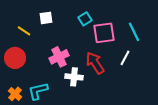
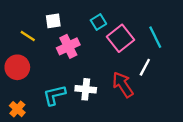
pink square: (104, 33) -> (120, 38), turned -30
pink cross: (59, 57) -> (68, 46), moved
red arrow: (95, 63) -> (123, 85), moved
cyan L-shape: (38, 91) -> (54, 95), moved

